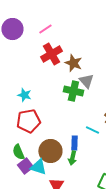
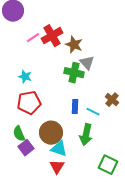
pink line: (45, 29) -> (33, 38), moved
blue rectangle: (74, 143) -> (75, 107), moved
green arrow: (72, 158) -> (86, 135), moved, size x1.5
cyan triangle: (38, 167) -> (59, 149), moved

